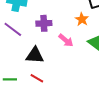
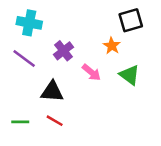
purple cross: (44, 23) -> (64, 51), turned -35

